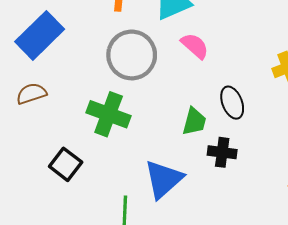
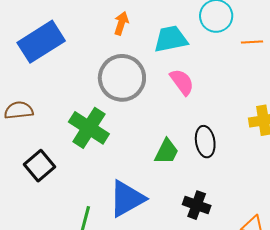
brown semicircle: (31, 94) -> (19, 110), moved
black cross: (222, 152) -> (197, 205), moved

